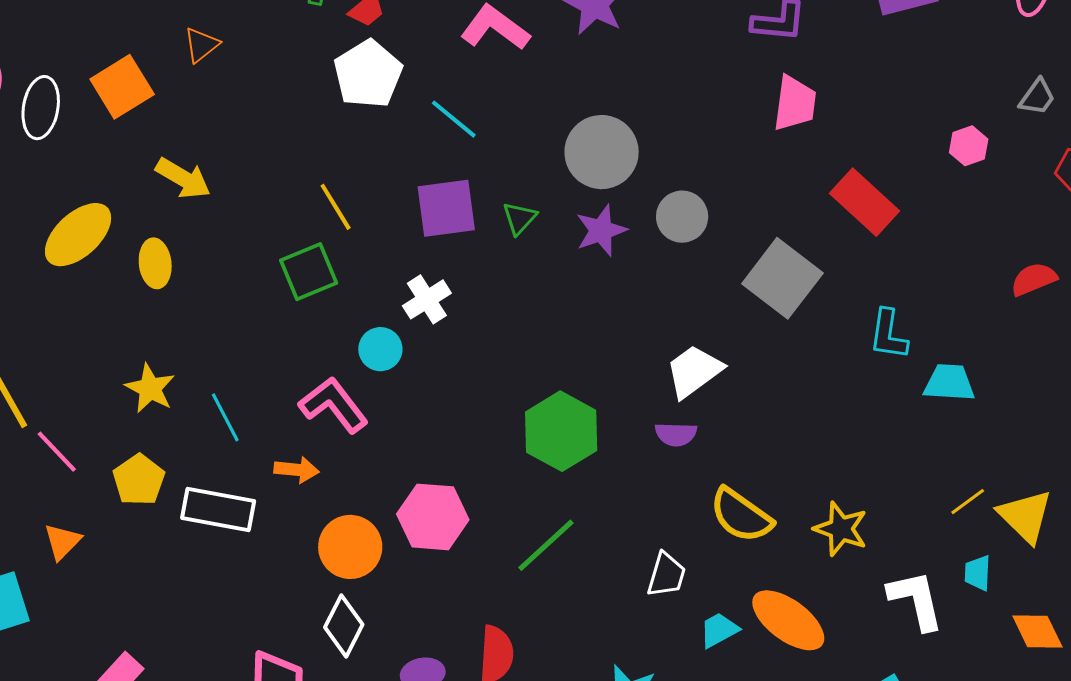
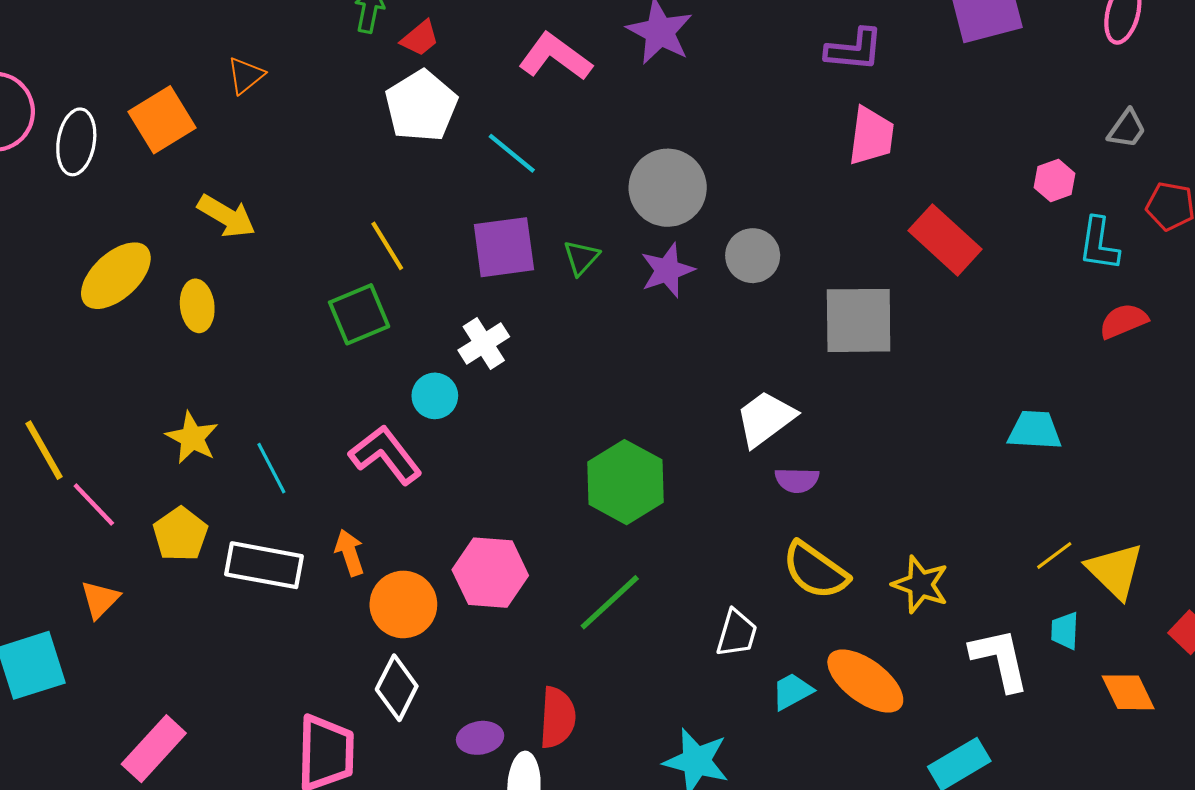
gray square: (782, 278) -> (859, 320), turned -38
cyan L-shape: (888, 334) -> (1099, 244), moved
purple semicircle: (676, 434) -> (797, 480), moved
orange arrow: (297, 470) -> (350, 553), moved, turned -114

